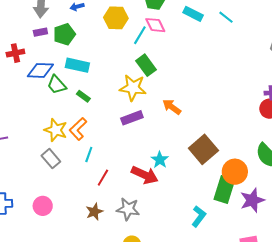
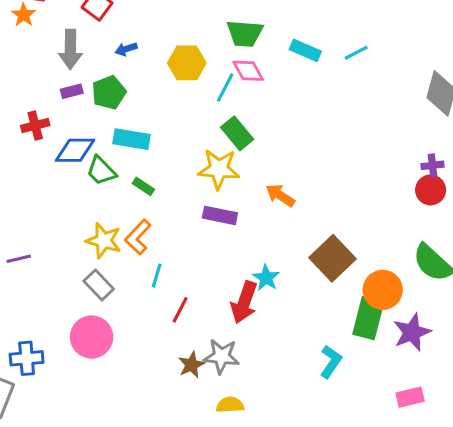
cyan line: (226, 17) -> (356, 53), turned -63
purple rectangle: (132, 118) -> (220, 215), turned 35
red arrow: (145, 175) -> (244, 302), turned 88
pink circle: (43, 206) -> (92, 337), moved, size x1.4
brown star: (94, 212) -> (191, 365), moved

